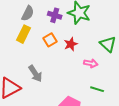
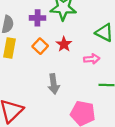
gray arrow: (35, 74) -> (54, 84), moved, turned 42

